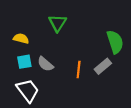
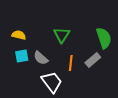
green triangle: (58, 23) -> (62, 35), moved
white trapezoid: (28, 91) -> (52, 82), moved

